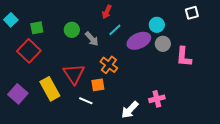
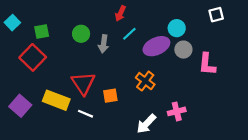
gray arrow: (92, 39) -> (104, 44), turned 49
orange cross: (109, 65) -> (145, 81), moved
yellow rectangle: (50, 89) -> (56, 100), turned -40
white line: (86, 101) -> (86, 114), moved

